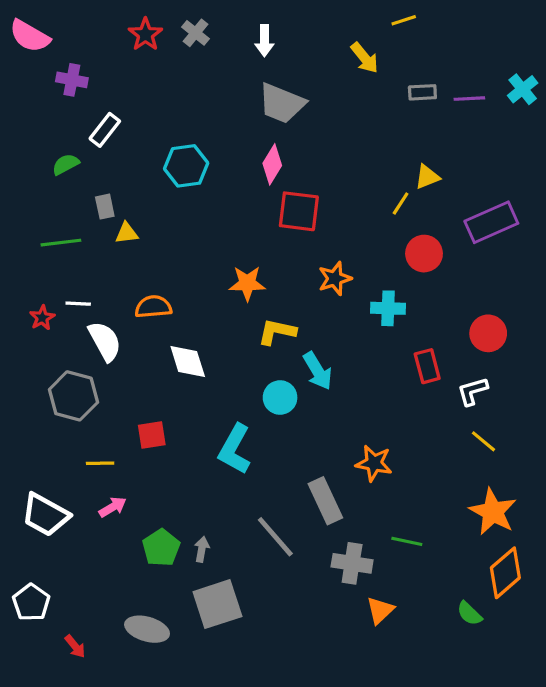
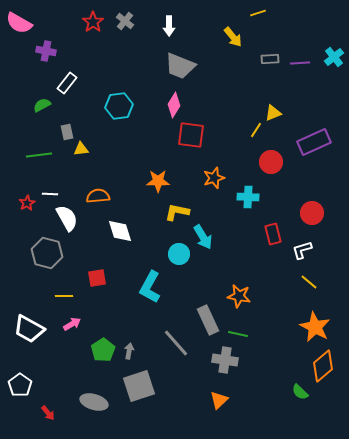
green line: (407, 541) -> (238, 334), moved
orange triangle: (380, 610) -> (219, 400), moved

